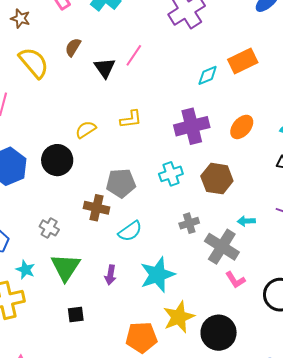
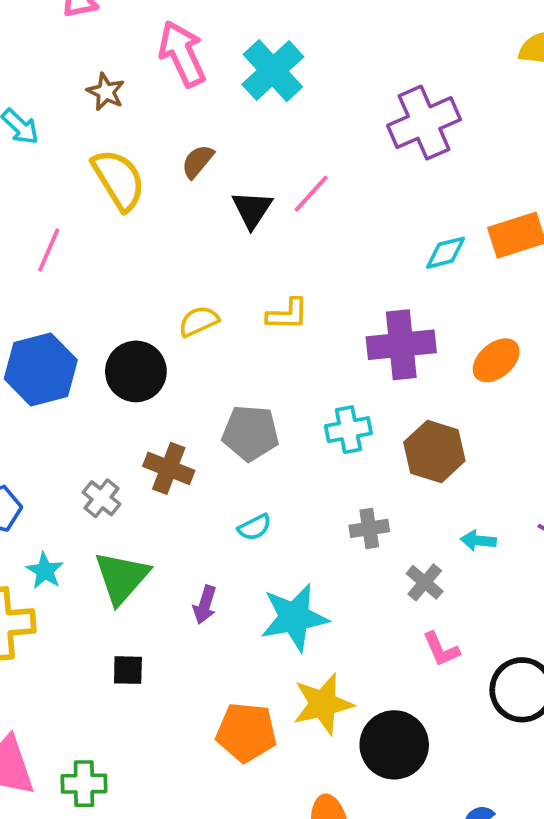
brown cross: (96, 208) -> (169, 468), moved
cyan semicircle: (130, 231) -> (255, 527), size x0.7
gray cross: (222, 247) -> (425, 582), size x0.6

